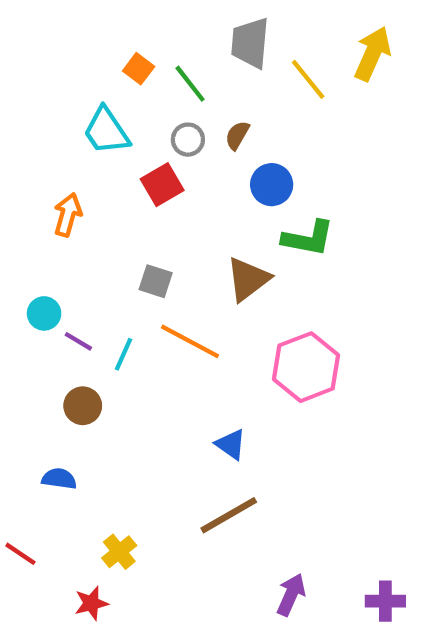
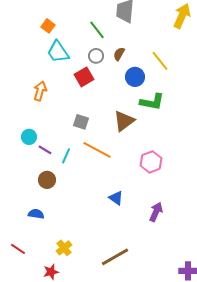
orange square: (139, 69) -> (48, 26), moved
yellow line: (308, 79) -> (160, 61), moved
pink hexagon: (306, 367) -> (151, 162), size x0.7
brown line: (229, 515) -> (115, 257), moved
purple arrow: (291, 595) -> (156, 212), moved

